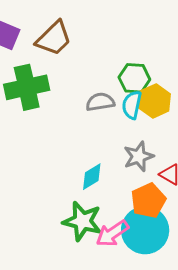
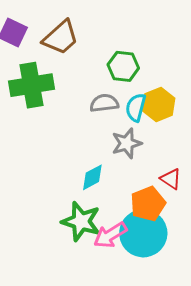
green hexagon: (134, 78) -> (123, 66), moved
gray star: (139, 156) -> (127, 143), moved

